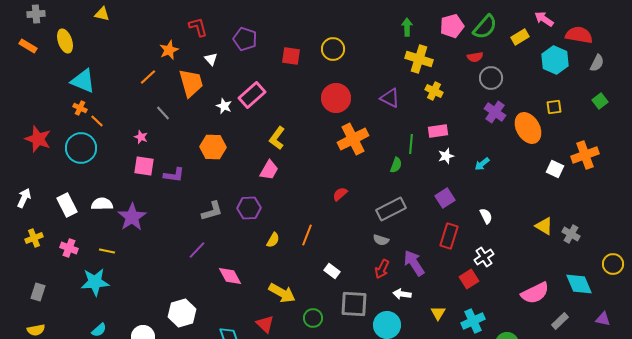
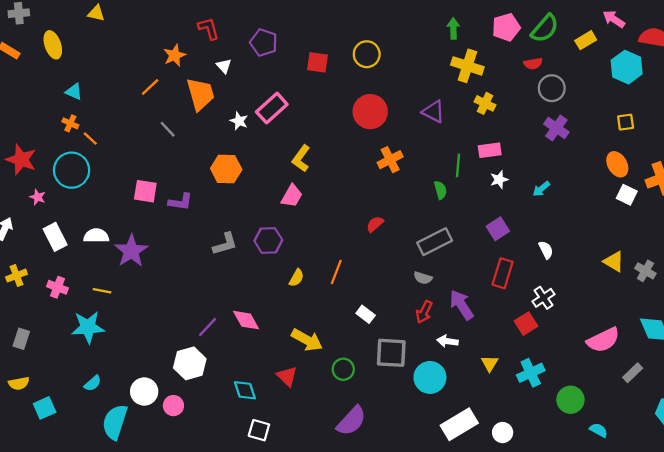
cyan triangle: (83, 81) -> (74, 92), size x0.6
orange ellipse: (528, 128) -> (617, 164), moved, size x0.7
pink star: (141, 137) -> (38, 197), moved
orange cross: (353, 139) -> (390, 160), size x0.7
green semicircle: (396, 165) -> (440, 190), turned -35
purple line: (197, 250) -> (207, 327), moved

